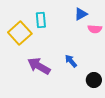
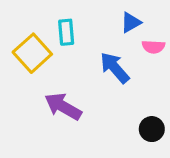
blue arrow: (71, 61) -> (115, 68), moved, size x1.5

